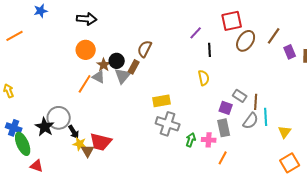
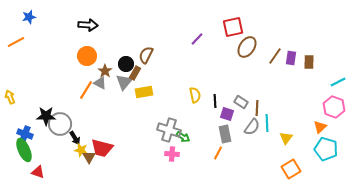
blue star: (41, 11) -> (29, 17), moved
brown line: (274, 36) -> (275, 56), moved
black line: (210, 50) -> (215, 101), moved
purple rectangle: (290, 52) -> (291, 58), turned 32
black circle: (117, 61) -> (126, 64), moved
yellow semicircle: (204, 78) -> (195, 95), moved
yellow rectangle: (162, 101) -> (144, 92), moved
black star: (45, 127) -> (46, 116), moved, turned -30
blue cross: (14, 128) -> (25, 134), moved
green arrow: (191, 140) -> (183, 137), moved, turned 104
pink cross: (209, 140) -> (172, 154), moved
orange line: (223, 158) -> (218, 153), moved

